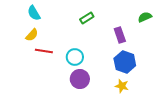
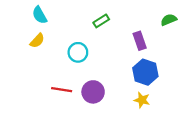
red line: (44, 51) -> (62, 90), moved
cyan circle: (75, 57) -> (78, 52), moved

